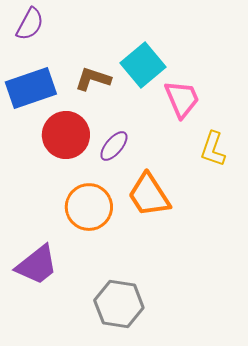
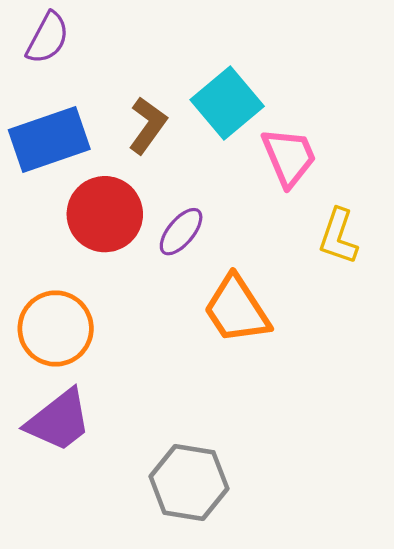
brown L-shape: (93, 79) -> (148, 125), turned 108
orange circle: (89, 207) -> (56, 328), moved

